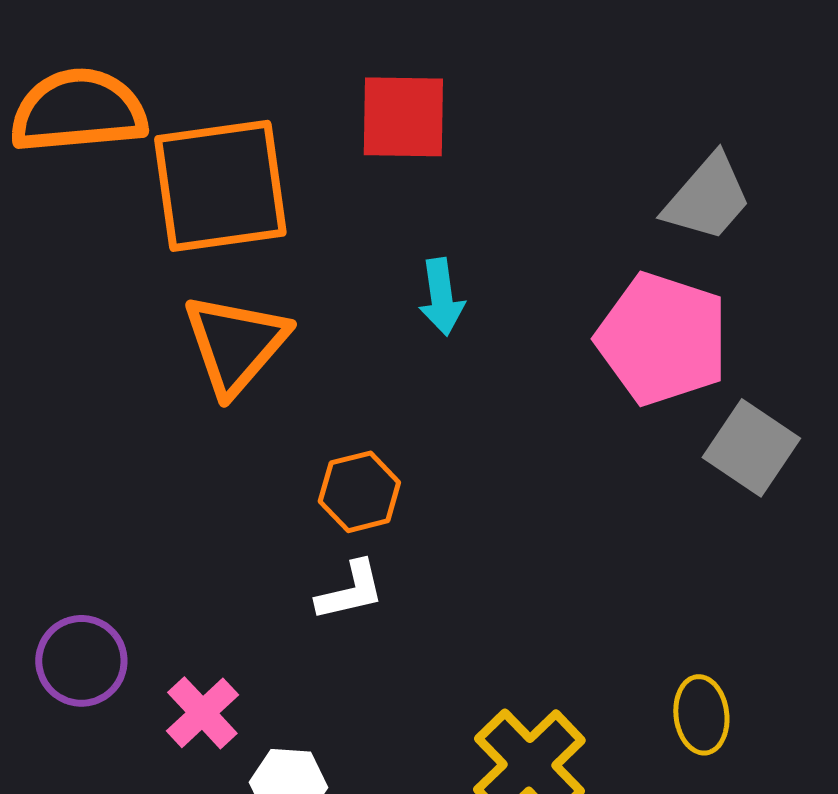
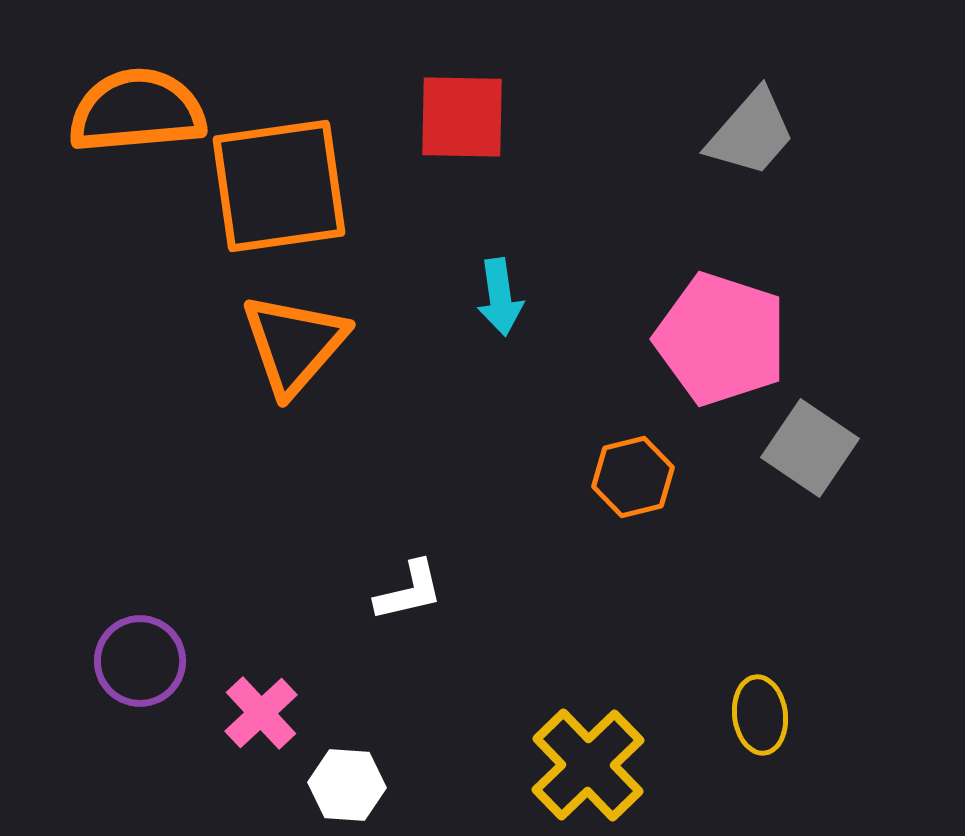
gray trapezoid: (707, 198) -> (751, 133), moved
orange hexagon: (359, 492) -> (633, 477), moved

